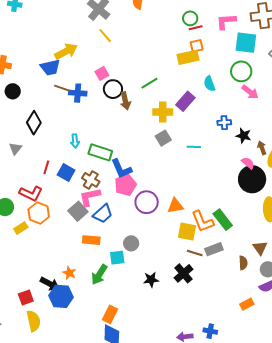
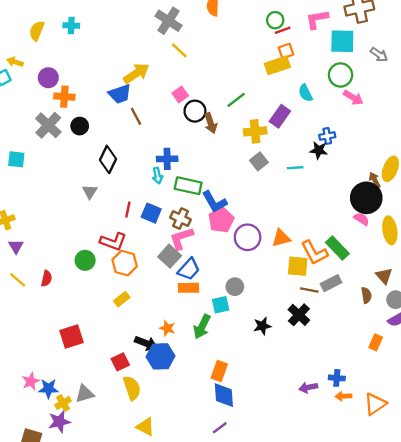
brown line: (62, 88) -> (136, 116), turned 49
blue cross: (78, 93) -> (167, 159), moved
black star: (244, 136) -> (319, 150), moved
brown arrow: (262, 148) -> (375, 180), moved
pink semicircle: (248, 163) -> (361, 219), moved
blue trapezoid: (103, 214) -> (189, 269), moved
yellow rectangle: (21, 228) -> (122, 299), moved
orange rectangle: (247, 304) -> (376, 342), turned -32

